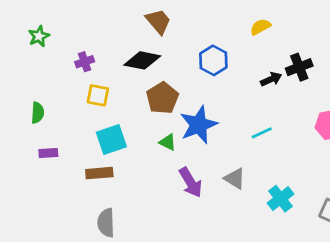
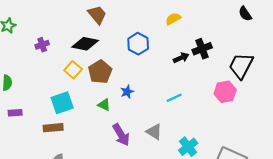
yellow square: (98, 95) -> (73, 70), moved, turned 30
blue star: (199, 125) -> (127, 92), size x0.5

